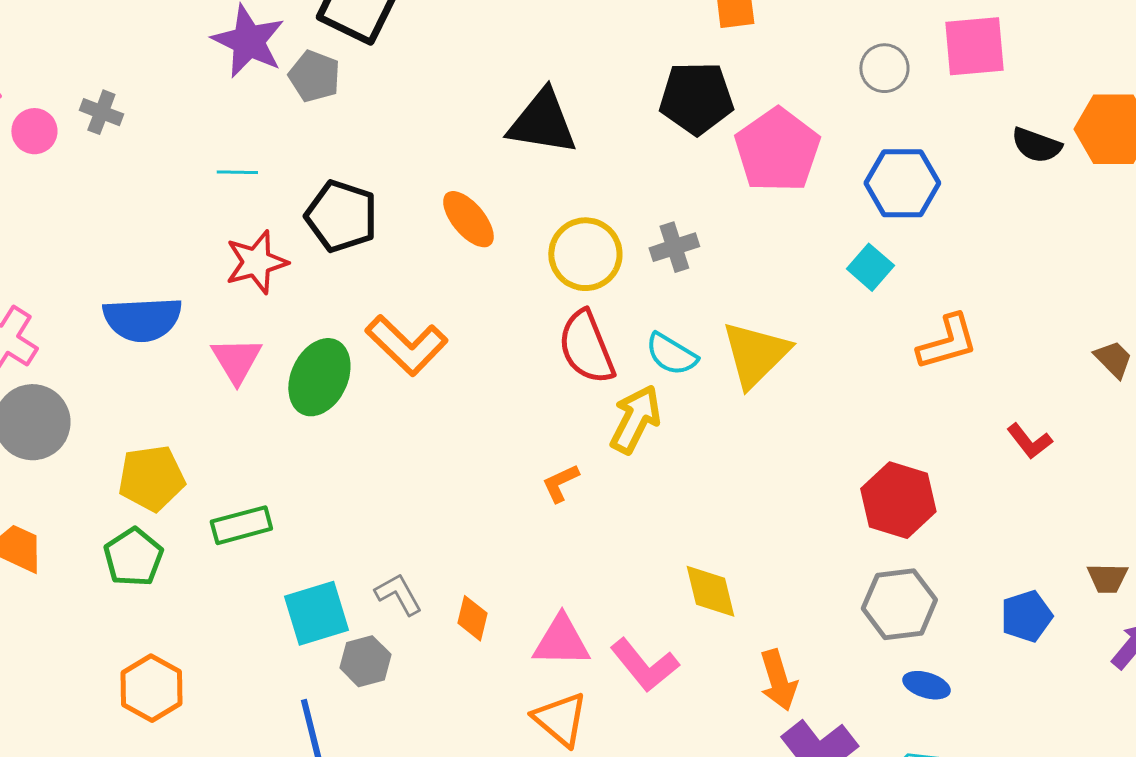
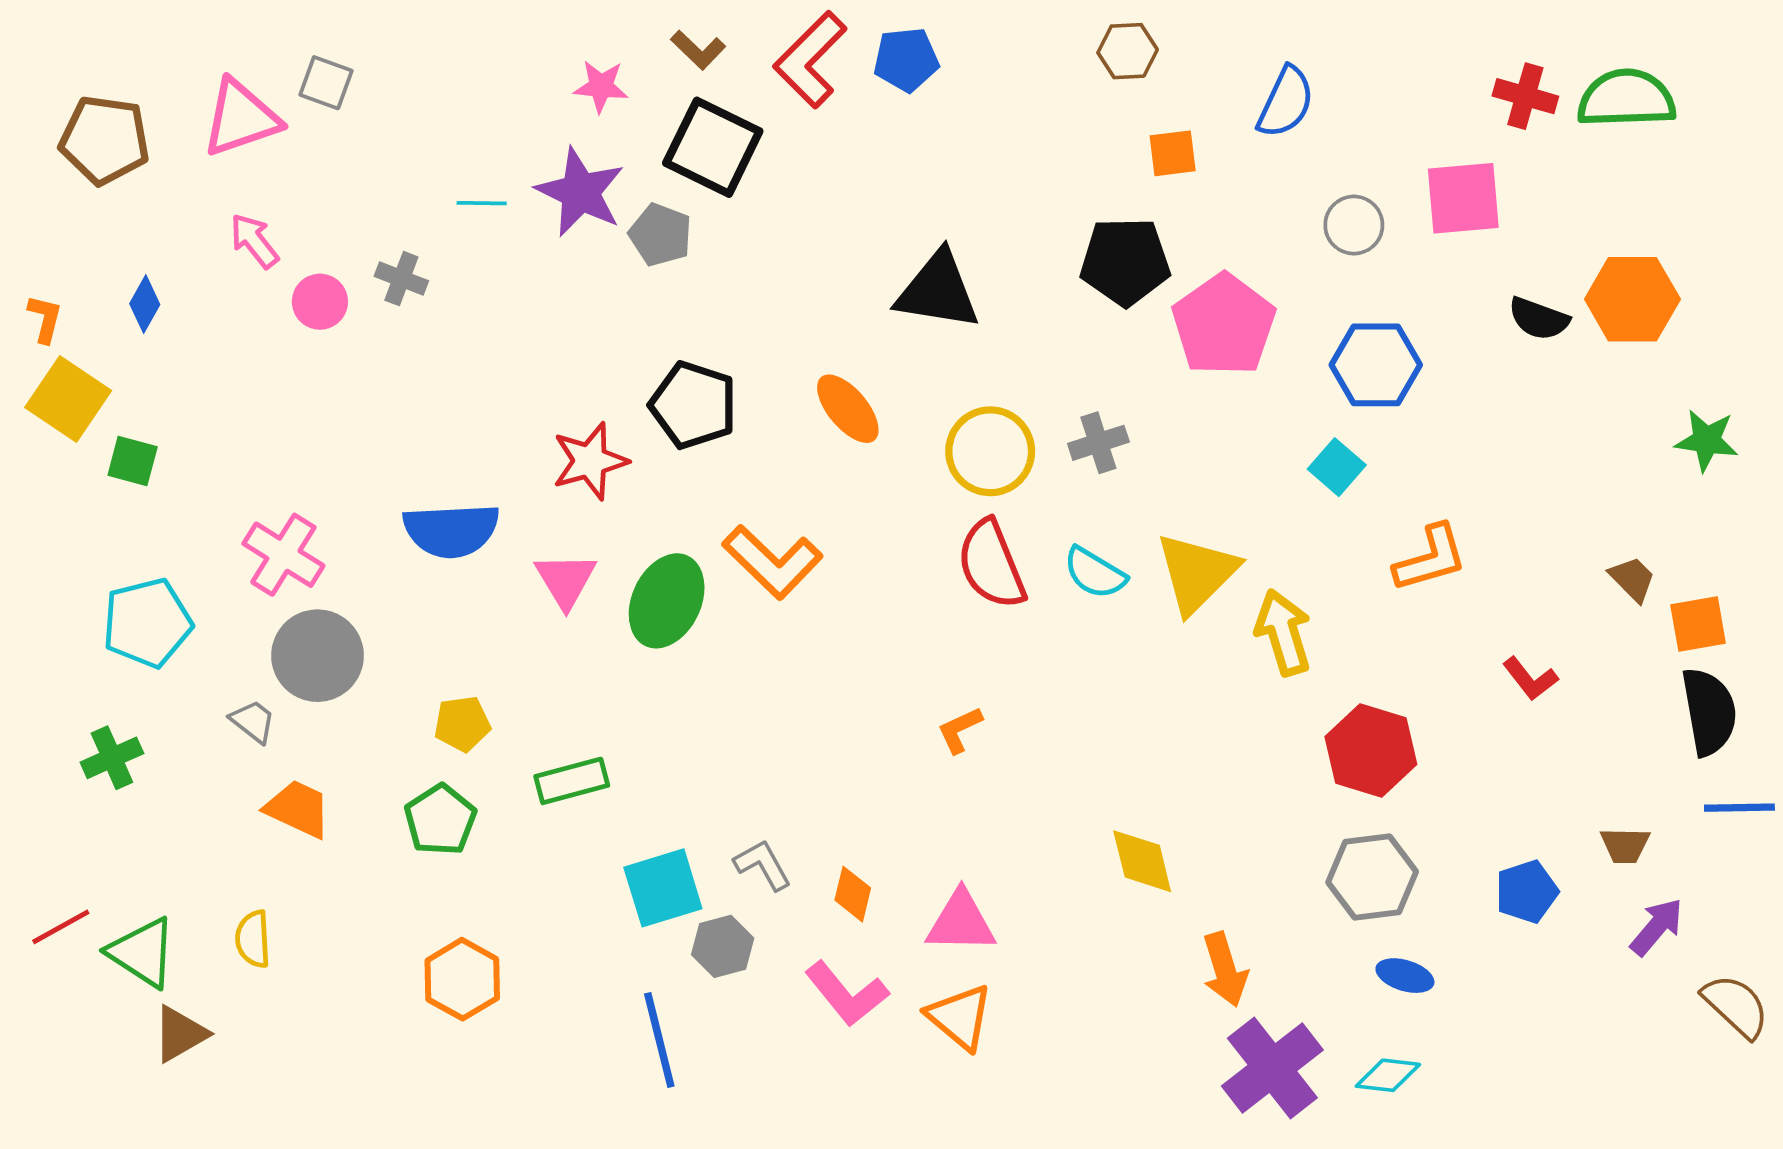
cyan line: (237, 172) -> (482, 203), moved
yellow arrow: (635, 419) -> (1283, 633), moved, turned -44
yellow pentagon: (151, 478) -> (462, 724), size x0.7
pink L-shape: (644, 665) -> (847, 994), moved

